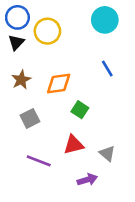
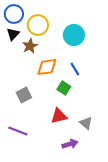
cyan circle: (105, 20) -> (74, 35), moved
blue line: (107, 69) -> (75, 69), moved
brown star: (21, 80) -> (30, 46), moved
purple line: (39, 161) -> (18, 131), moved

